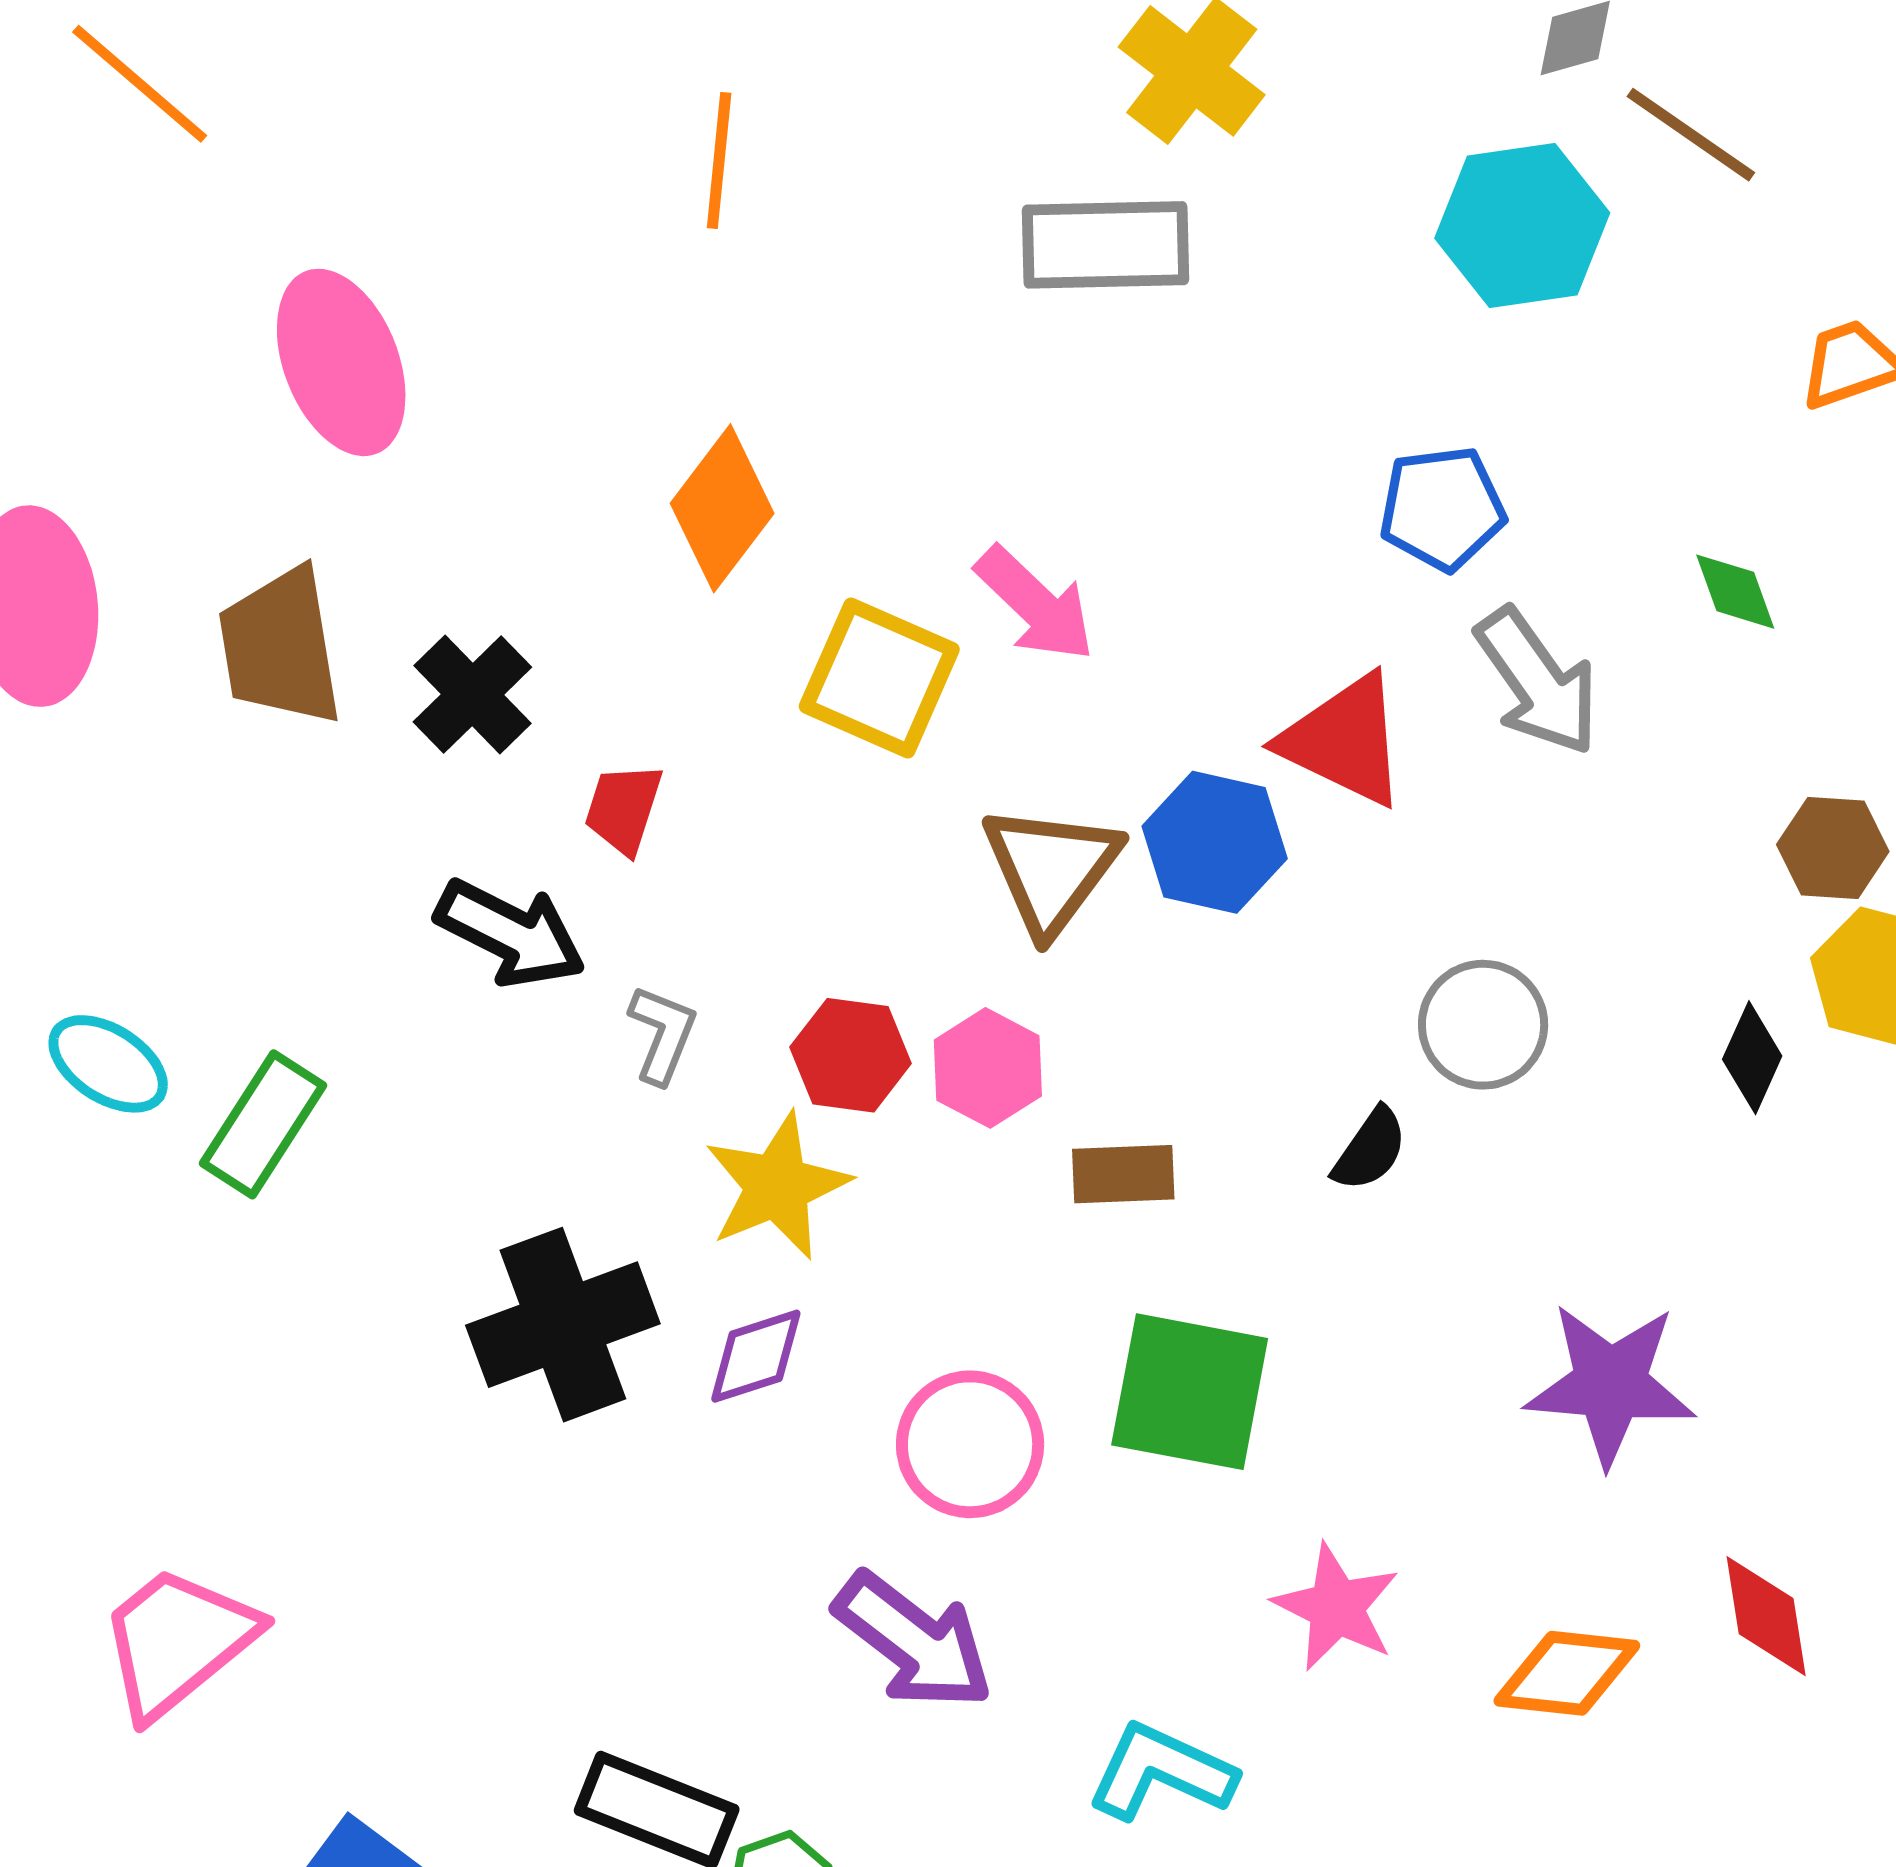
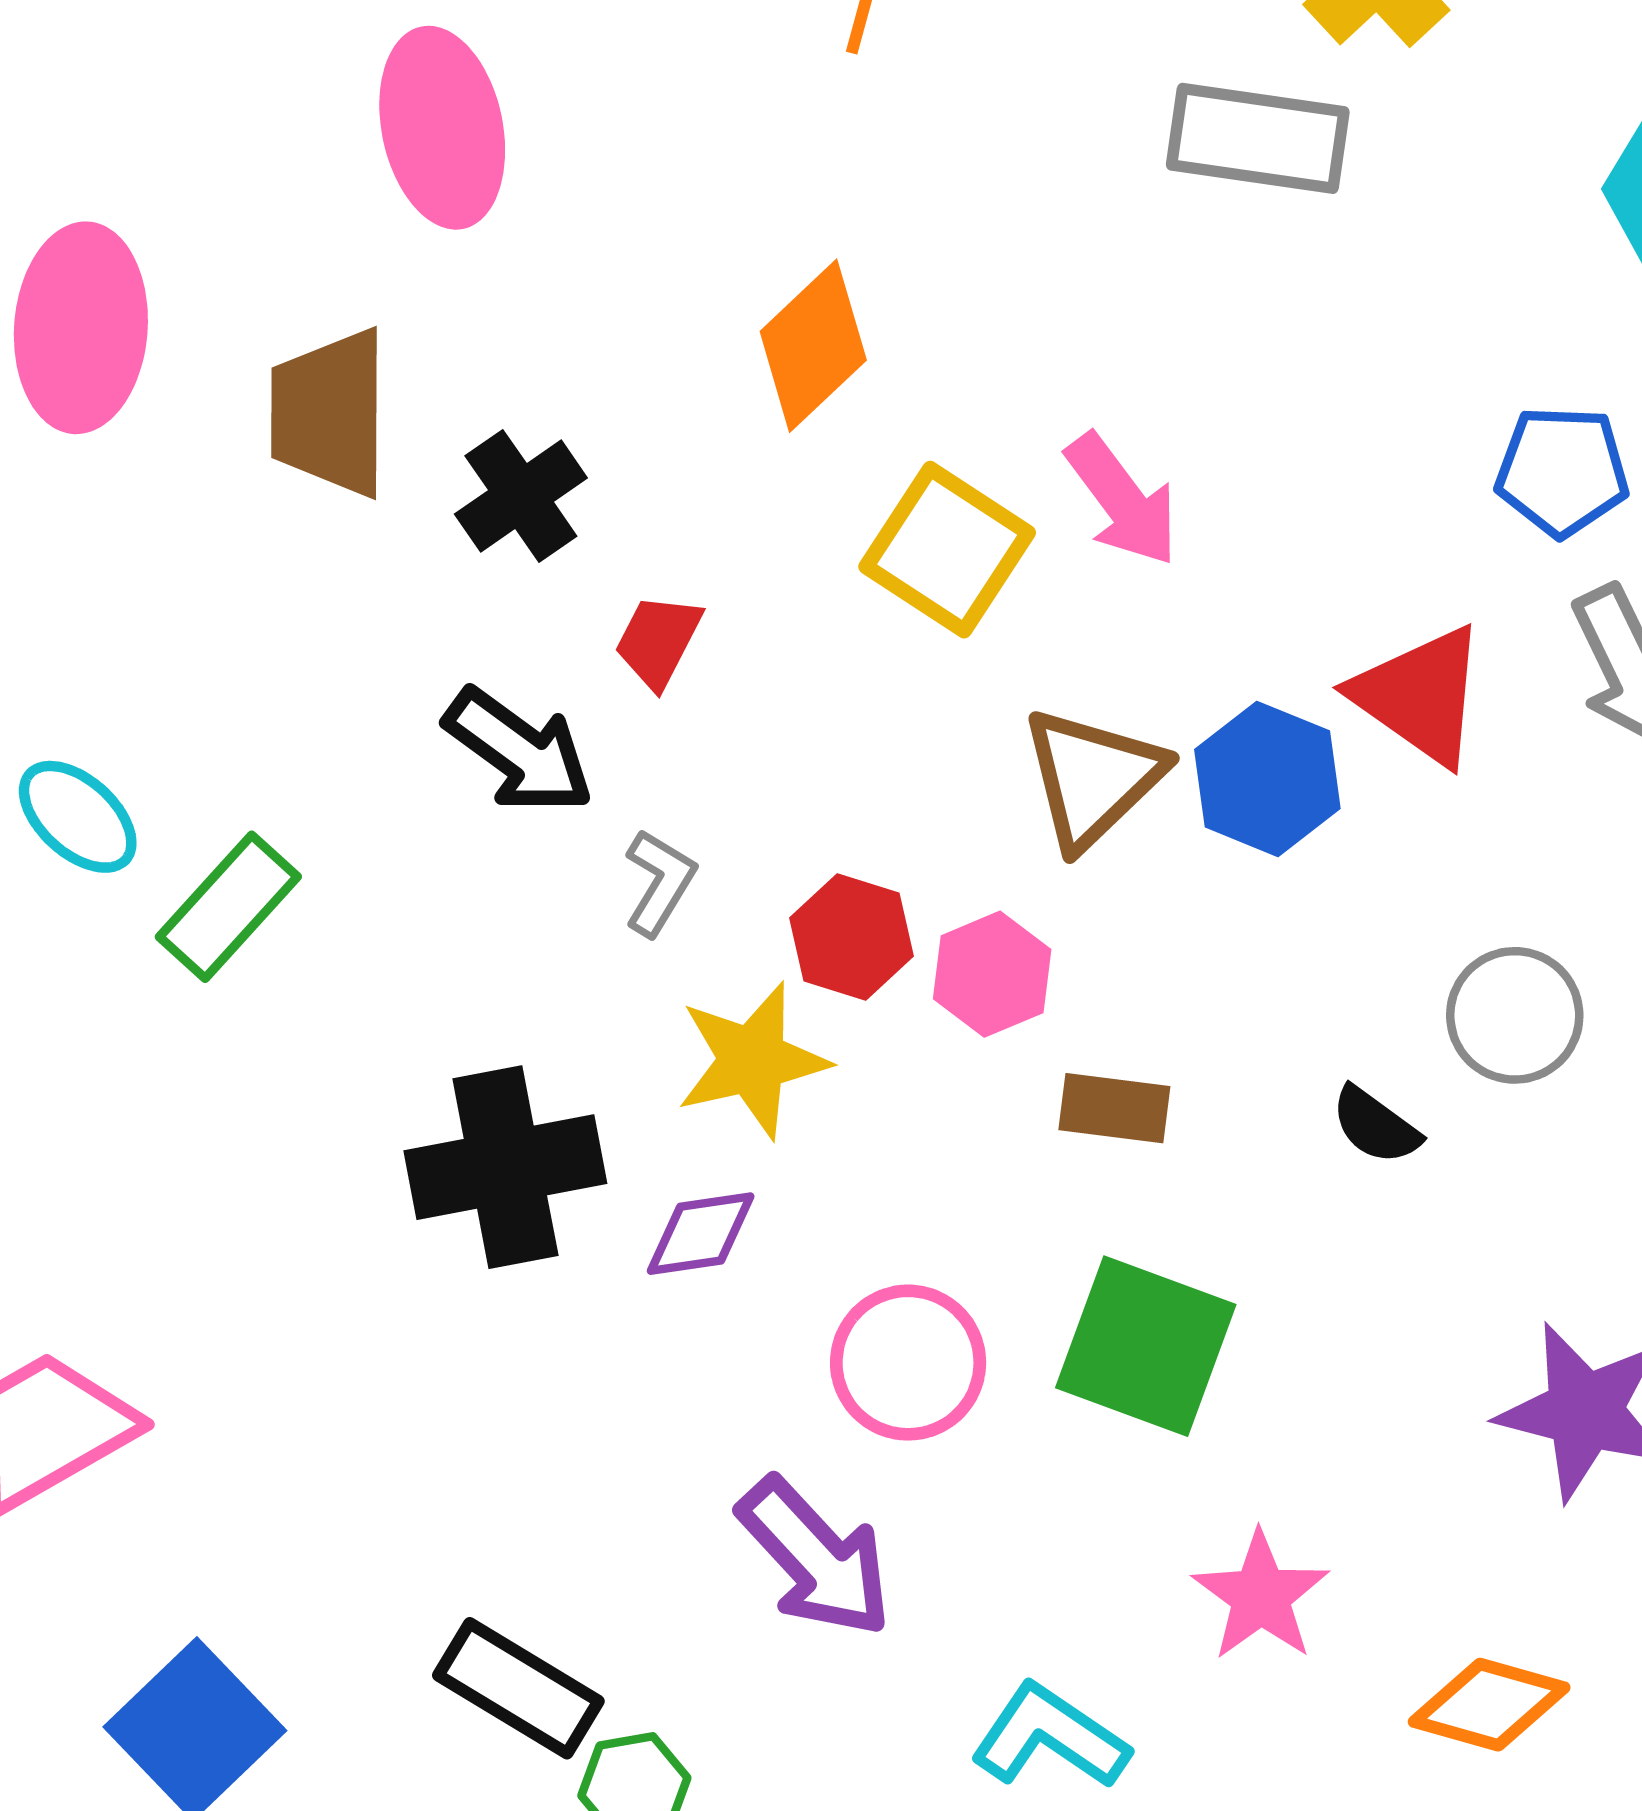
black semicircle: (1370, 1150) -> (1376, 1126), turned 82

